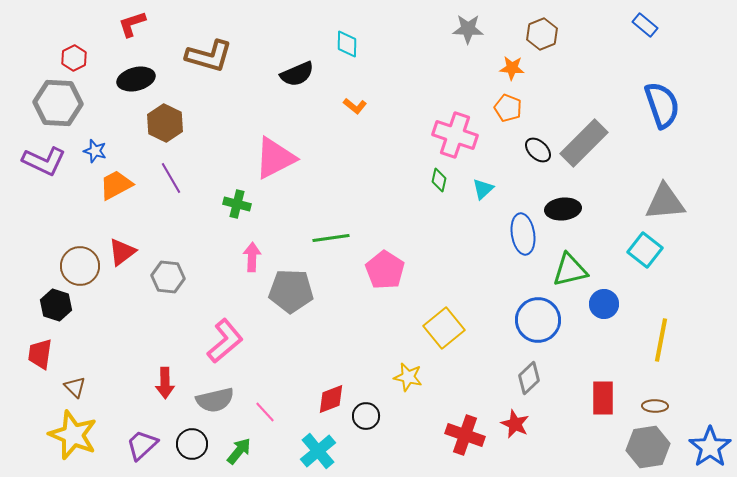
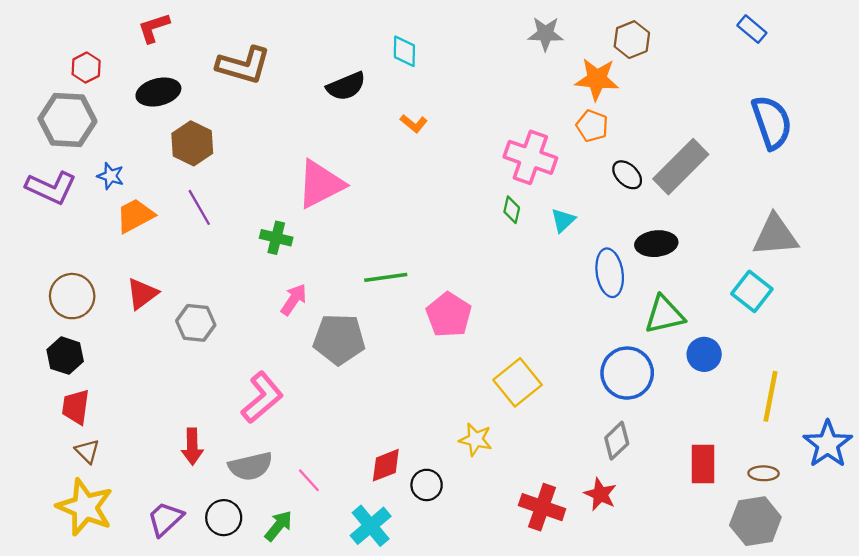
orange star: (512, 68) -> (597, 79), size x1.5
pink arrow: (252, 257) -> (294, 300), turned 32
brown circle: (80, 266) -> (72, 296), moved
red trapezoid: (40, 354) -> (76, 407), moved
blue star: (710, 447) -> (828, 444), moved

